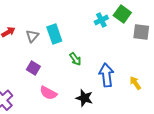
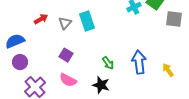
green arrow: (75, 59) -> (108, 63), moved
pink semicircle: (48, 93) -> (68, 80), moved
black star: (84, 98) -> (101, 85), moved

